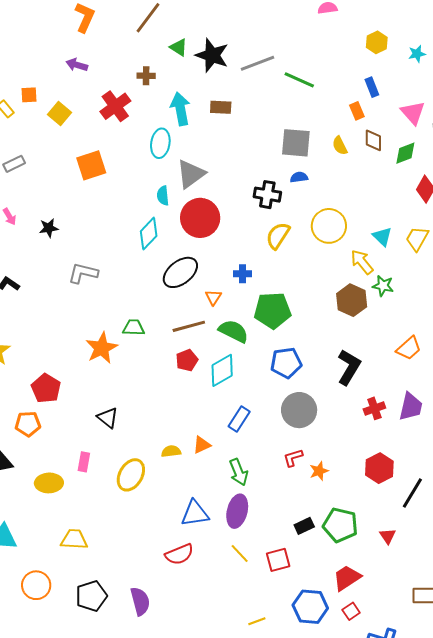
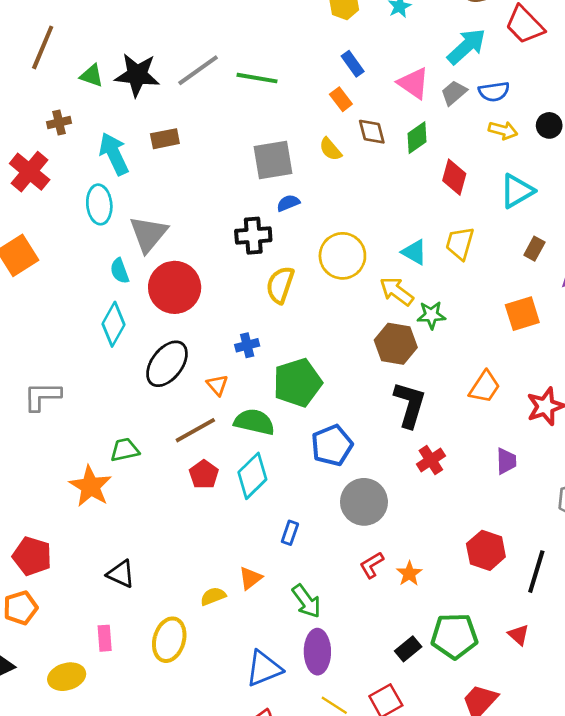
black L-shape: (349, 367) -> (410, 404), moved
purple trapezoid: (411, 407) -> (506, 461), size x0.7
red cross: (374, 408) -> (431, 460), moved
blue rectangle: (239, 419) -> (290, 533), size x0.7

